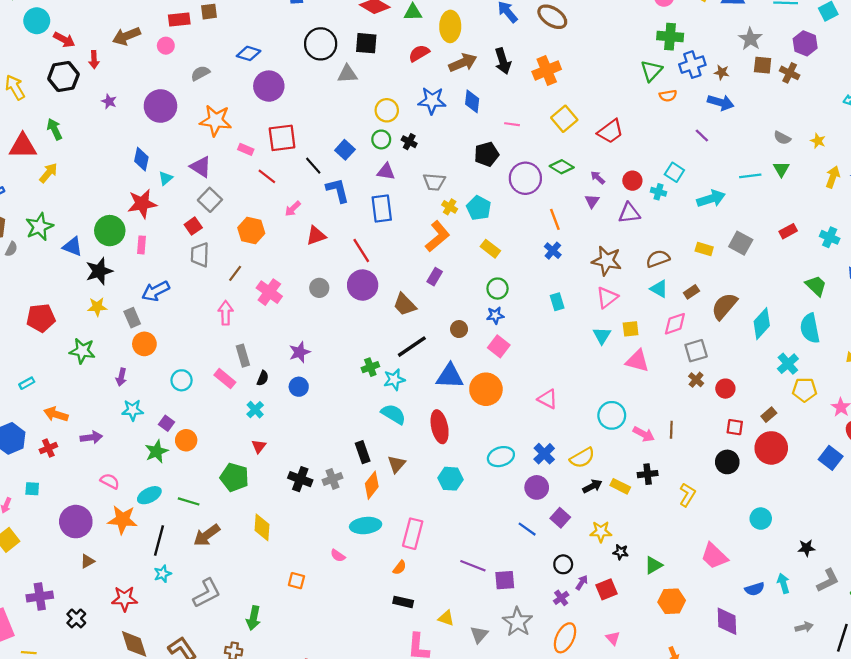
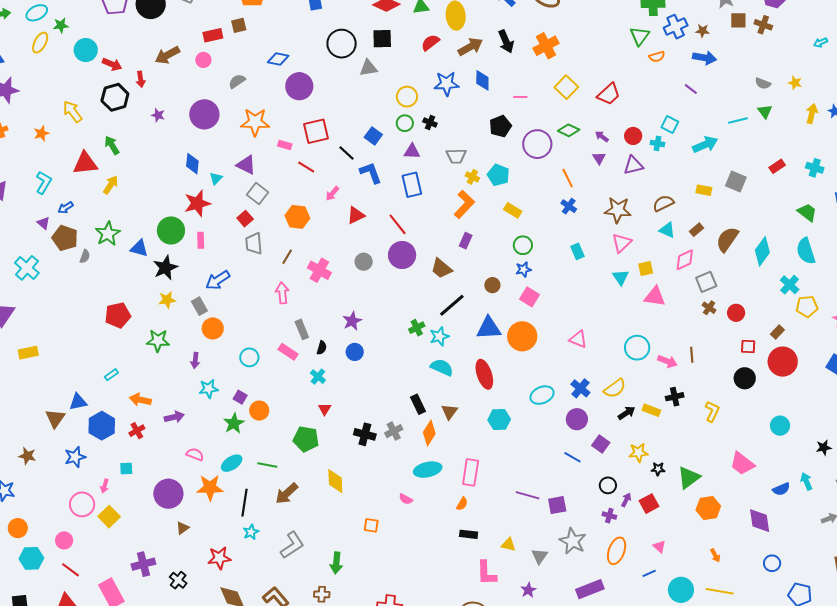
green triangle: (653, 565) -> (689, 478), size x1.4
purple cross: (561, 598) -> (609, 516), turned -32

